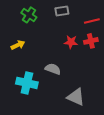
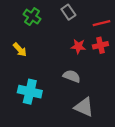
gray rectangle: (62, 11) -> (68, 12), turned 64
yellow arrow: (18, 45) -> (20, 50), turned 72
gray semicircle: (53, 69) -> (72, 76), moved

